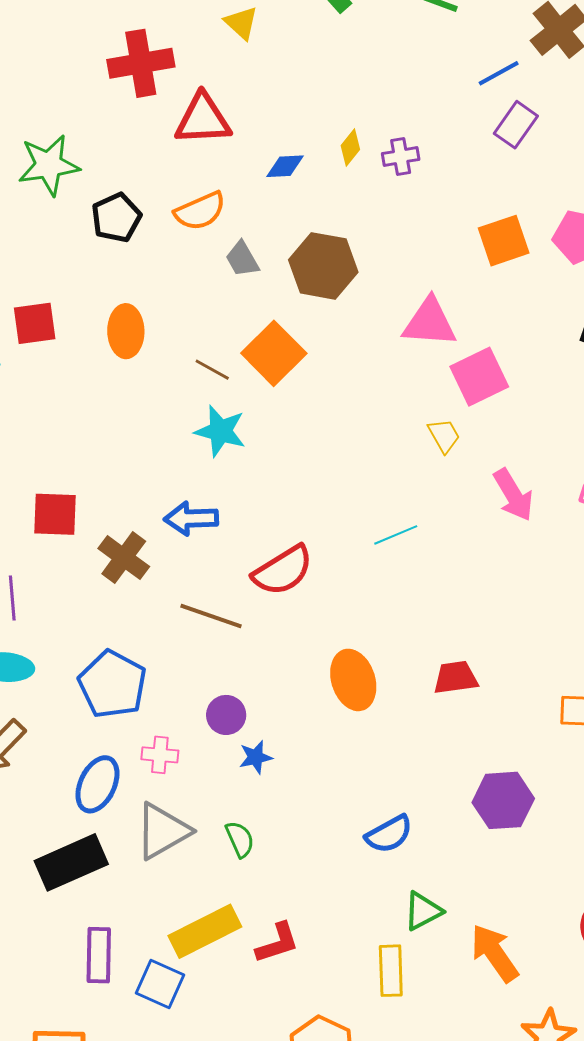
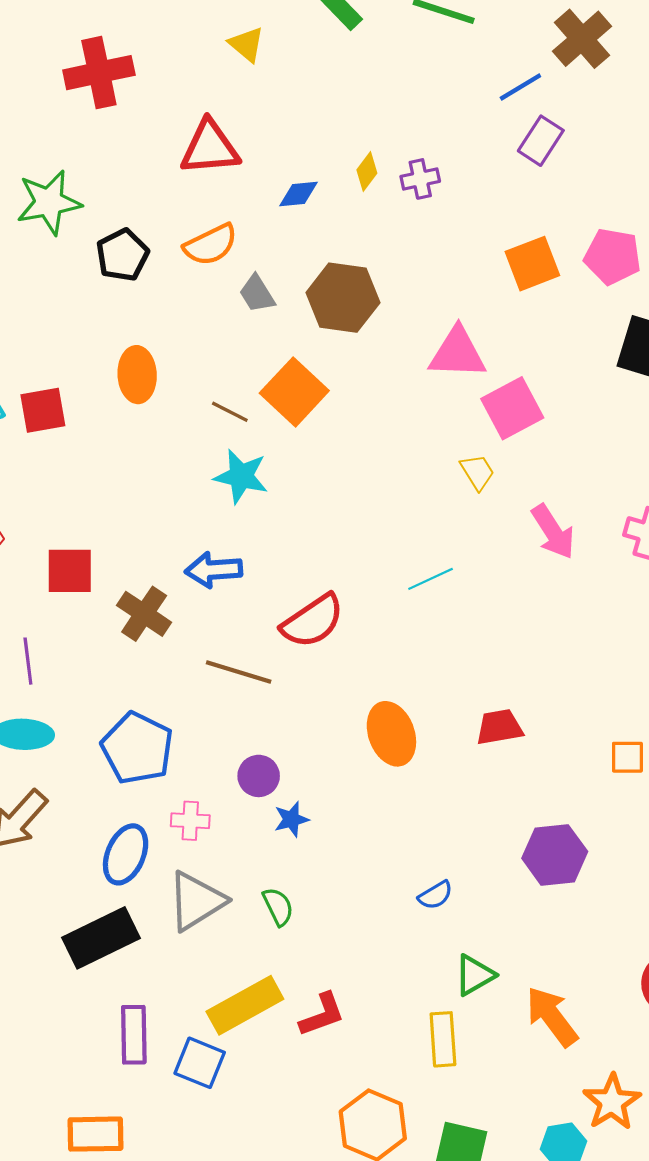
red cross: (141, 63) -> (99, 73), moved
red square: (35, 323) -> (43, 410), moved
blue semicircle: (389, 834) -> (435, 895), size x0.7

